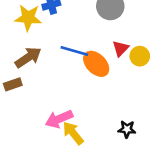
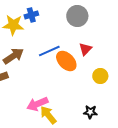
blue line: (74, 51) -> (49, 51), turned -40
yellow circle: (140, 56) -> (100, 76), moved

